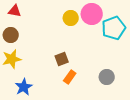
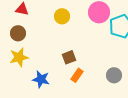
yellow circle: (71, 18) -> (62, 16), moved
blue star: (24, 87) -> (41, 79), moved, turned -30

